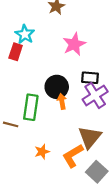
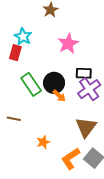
orange arrow: (62, 101) -> (59, 96), turned 144
green rectangle: (31, 107) -> (31, 84), moved, turned -40
orange L-shape: (73, 156) -> (71, 159), moved

